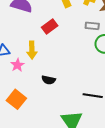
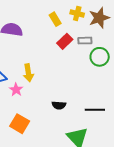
red rectangle: (50, 26) -> (65, 41), moved
black semicircle: (49, 80) -> (59, 105), moved

